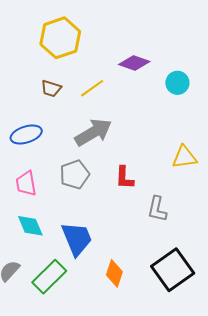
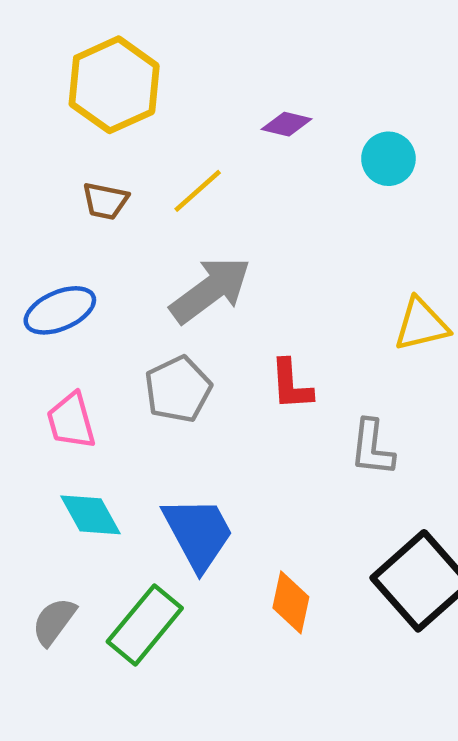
purple diamond: (134, 63) -> (287, 124), size x0.7

